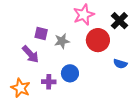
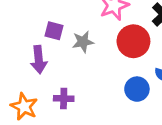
purple arrow: (31, 54) -> (39, 60), turned 36
blue circle: (70, 73) -> (137, 89), moved

